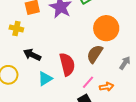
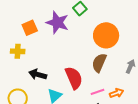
pink line: (88, 82) -> (97, 92), turned 40

